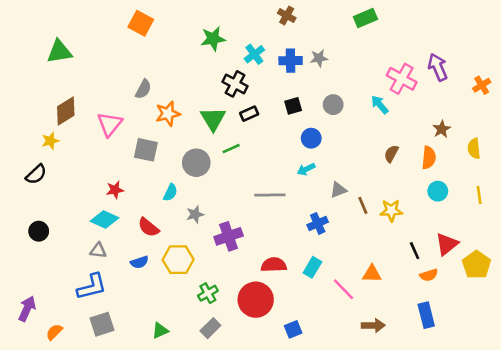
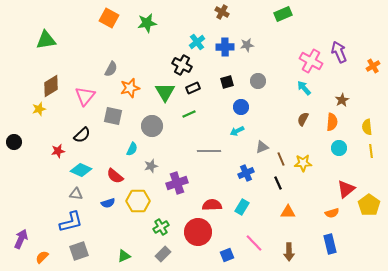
green star: (213, 39) -> (147, 23), moved
cyan arrow: (380, 105) -> (304, 88), moved
green line: (231, 149) -> (189, 114), moved
yellow semicircle: (474, 149) -> (367, 127), moved
black semicircle: (36, 174) -> (82, 135), moved
red star: (115, 190) -> (58, 151), moved
black circle: (39, 231) -> (14, 142), moved
black line: (415, 251) -> (278, 183), moved
pink line: (343, 289) -> (254, 243), moved
brown arrow: (373, 325) -> (289, 252), turned 90

